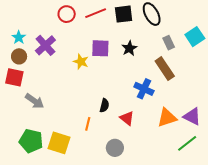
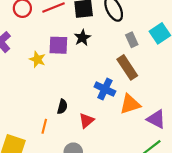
black star: (129, 48) -> (82, 38), moved
red triangle: (127, 118) -> (86, 121), turned 42
orange triangle: (167, 118) -> (130, 104), moved

